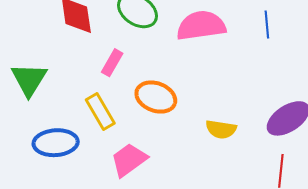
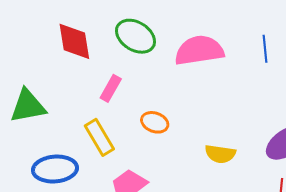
green triangle: (29, 79) -> (28, 106), turned 48
orange ellipse: (156, 97) -> (155, 122), size x0.7

